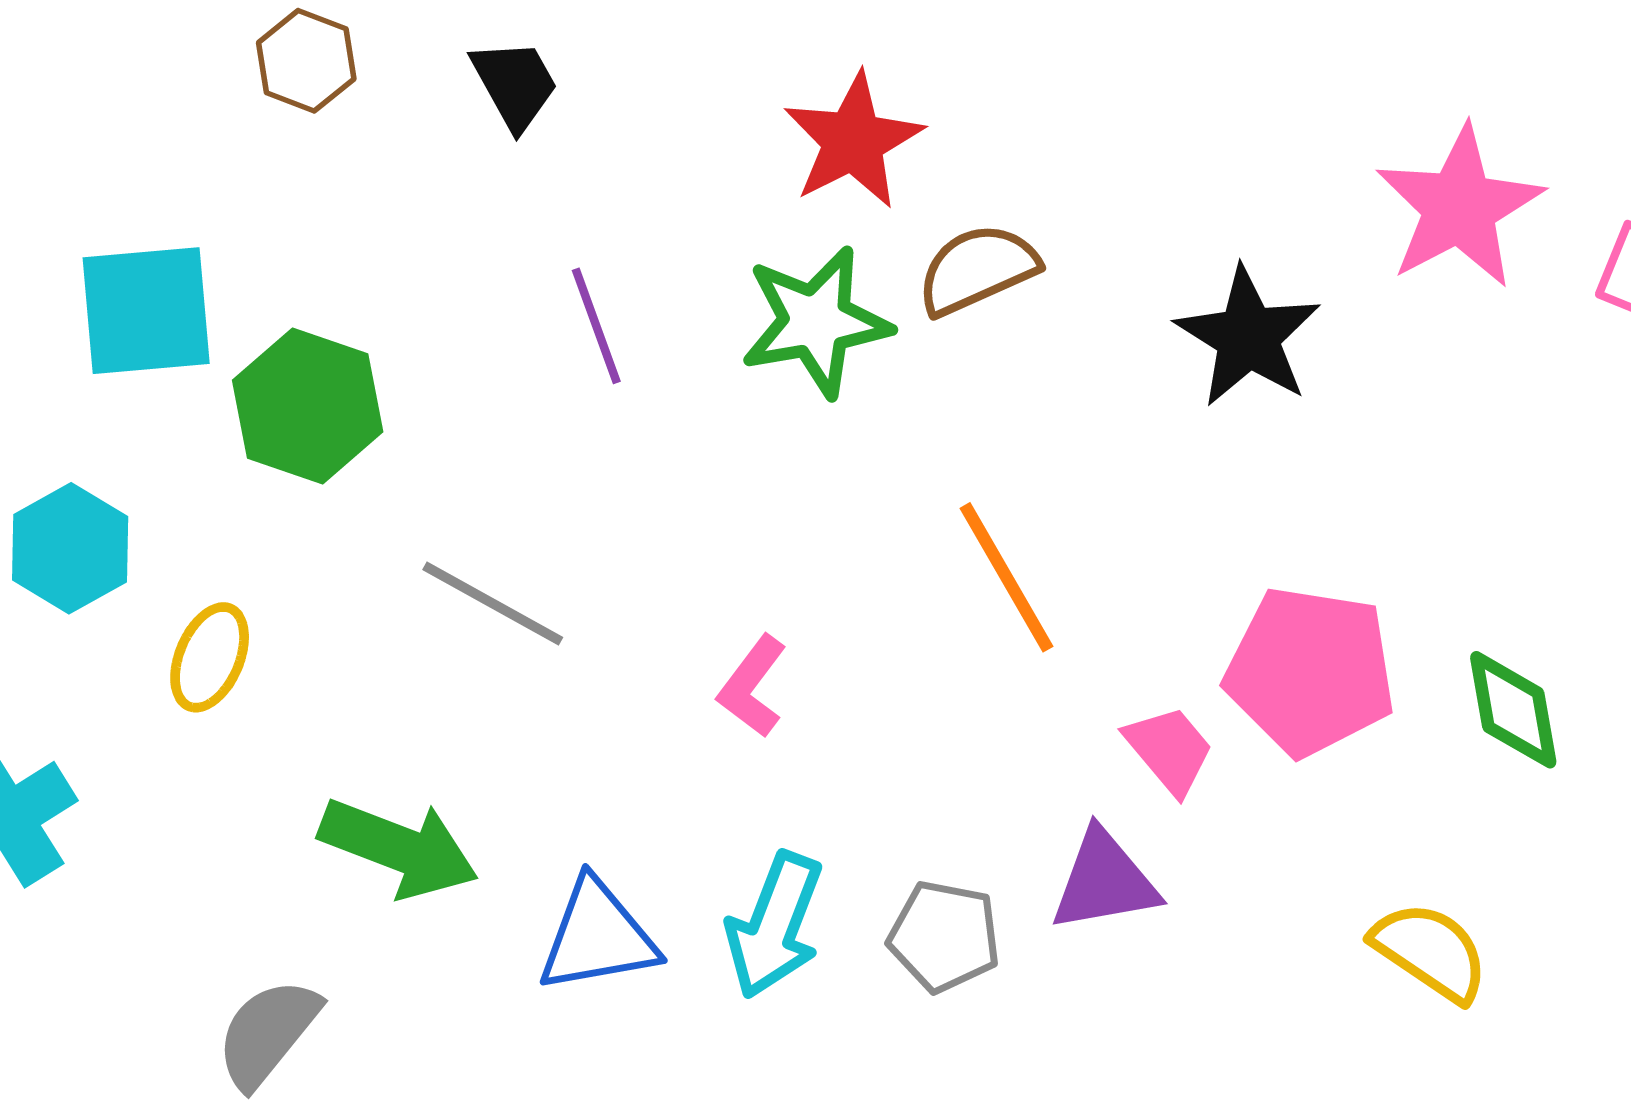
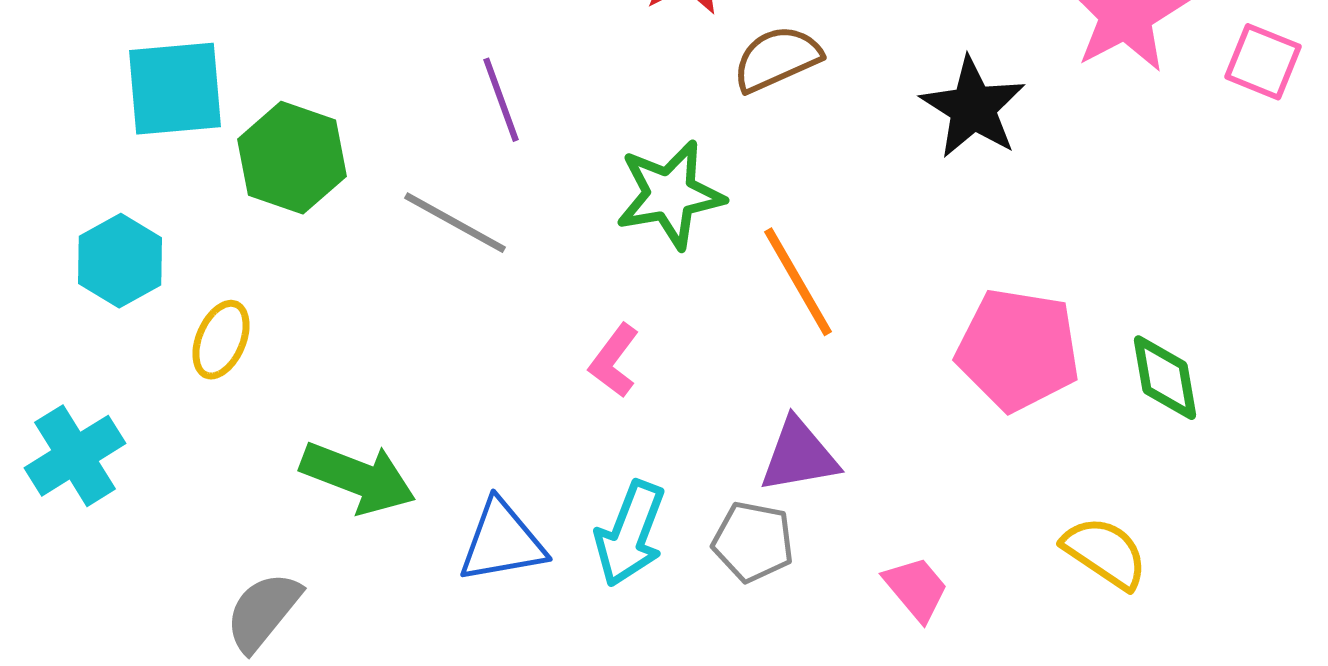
green star: (816, 322) -> (670, 195), moved
gray line: (493, 603) -> (455, 223), moved
pink trapezoid: (1169, 750) -> (916, 589), moved
purple triangle: (1104, 881) -> (799, 456), moved

